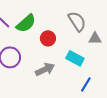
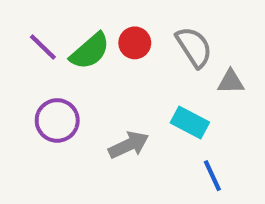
red circle: (48, 38) -> (135, 43), moved
blue line: (86, 84) -> (212, 176), turned -56

